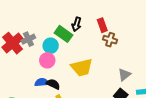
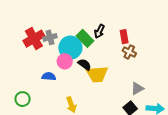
cyan circle: (51, 46) -> (70, 48), size x1.5
blue semicircle: (42, 82) -> (49, 76), moved
black semicircle: (53, 84) -> (85, 64), moved

